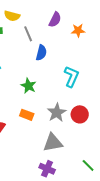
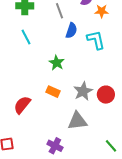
orange star: (78, 30) -> (102, 11), moved
cyan L-shape: (71, 77) -> (96, 40), moved, turned -40
purple cross: (47, 169) -> (55, 146), moved

